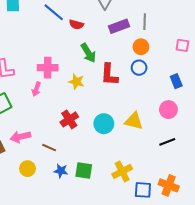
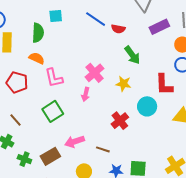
pink cross: (48, 68) -> (94, 73), turned -36
red L-shape: (109, 75) -> (164, 85), moved
cyan circle: (104, 124) -> (147, 106), moved

